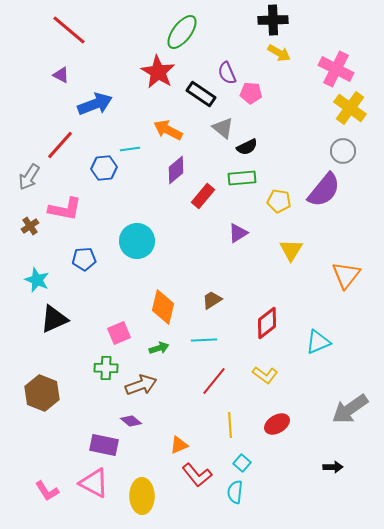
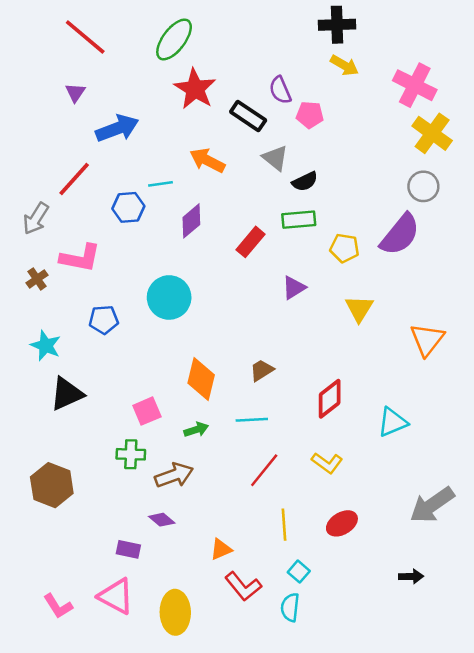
green ellipse: (182, 32) -> (174, 39), moved
purple triangle: (61, 75) -> (75, 93), turned 36
purple diamond: (176, 170) -> (191, 221), moved
purple rectangle: (104, 445) -> (128, 549), size x0.7

